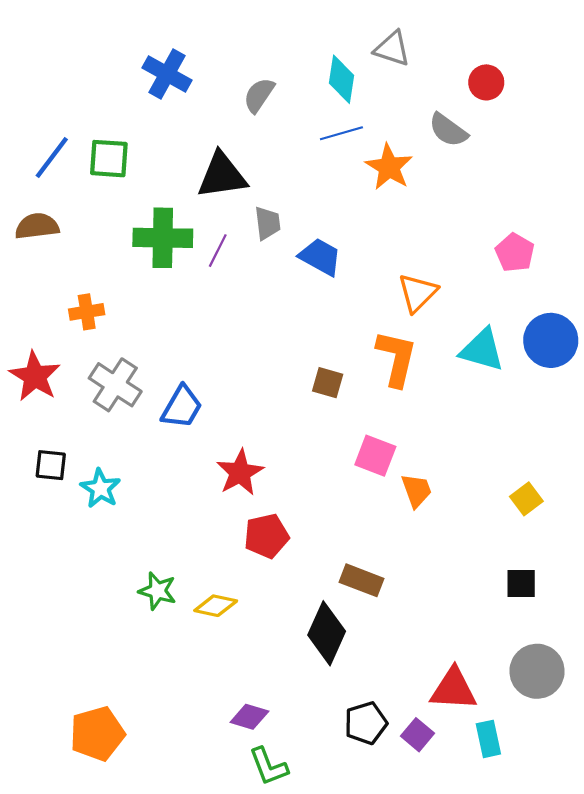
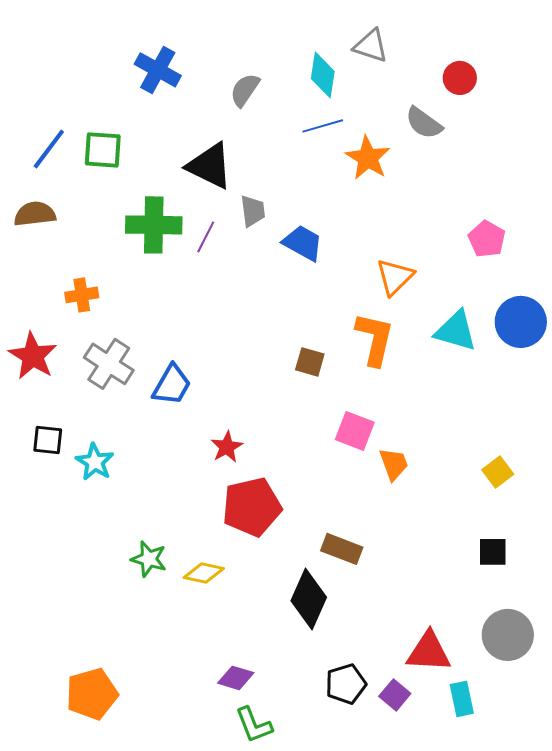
black triangle: (222, 175) -> (210, 166), turned 34
red star: (240, 473) -> (227, 447), size x0.7
red pentagon: (266, 536) -> (252, 507), size x1.4

